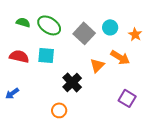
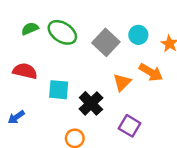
green semicircle: (23, 22) -> (30, 29), turned -40
cyan square: (46, 55) -> (59, 90), moved
purple square: (127, 98) -> (130, 126), moved

